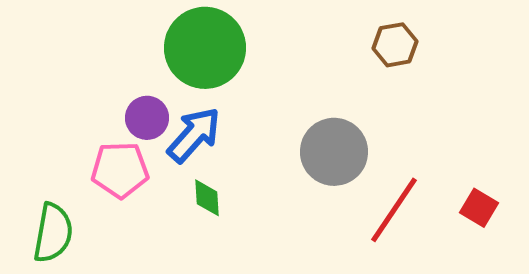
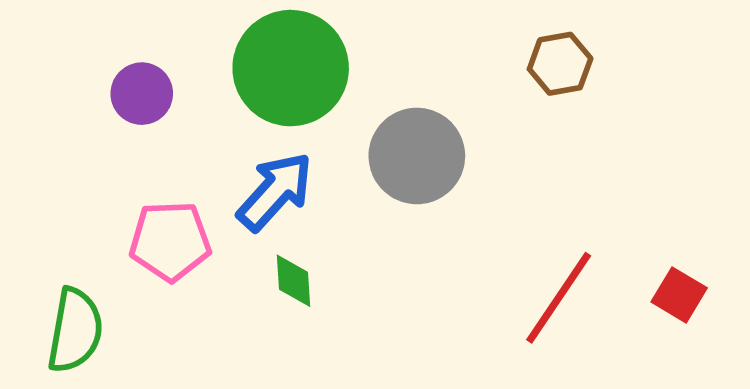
purple circle: (147, 118) -> (142, 94), moved
gray circle: (334, 152) -> (417, 156), moved

